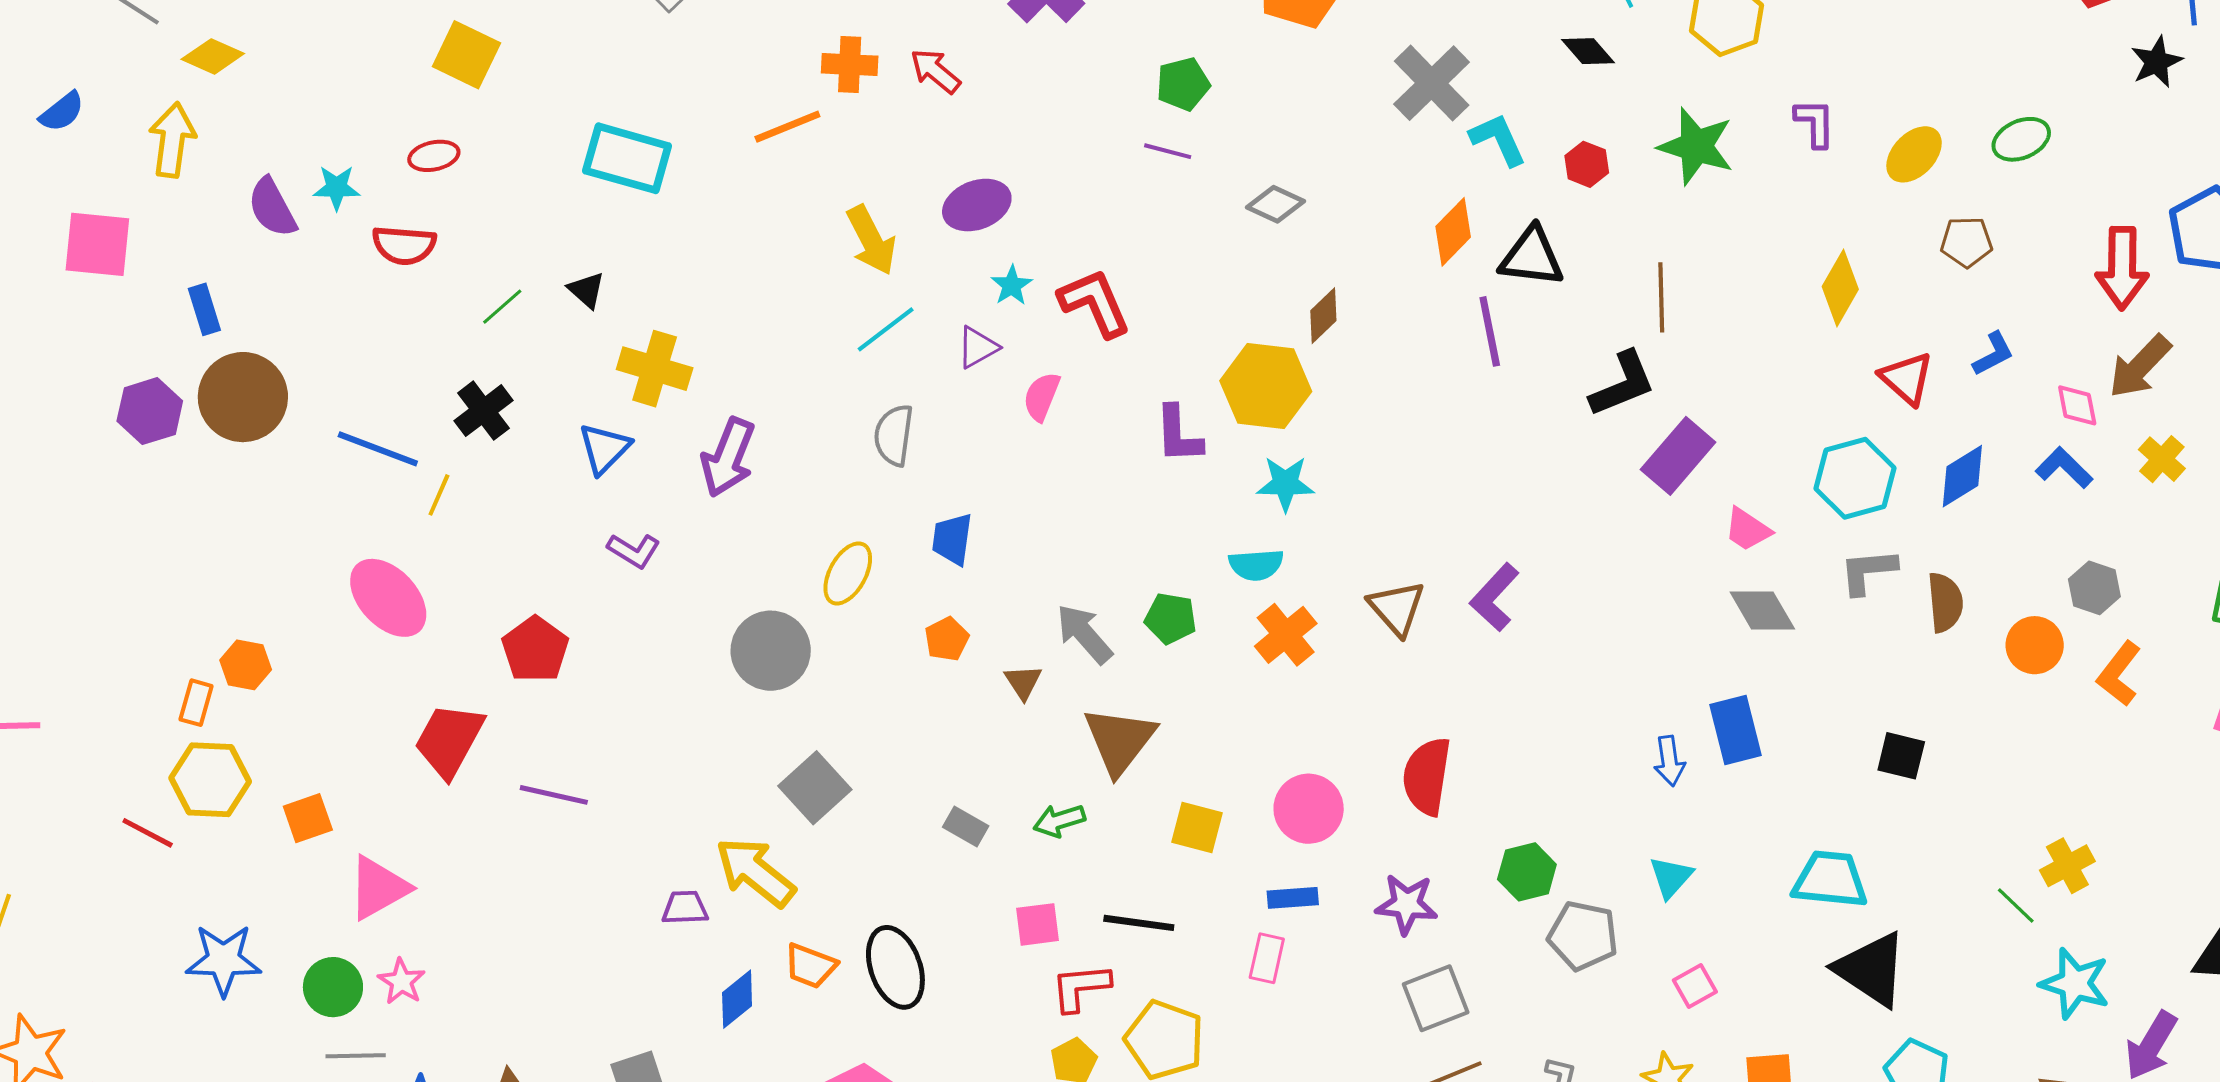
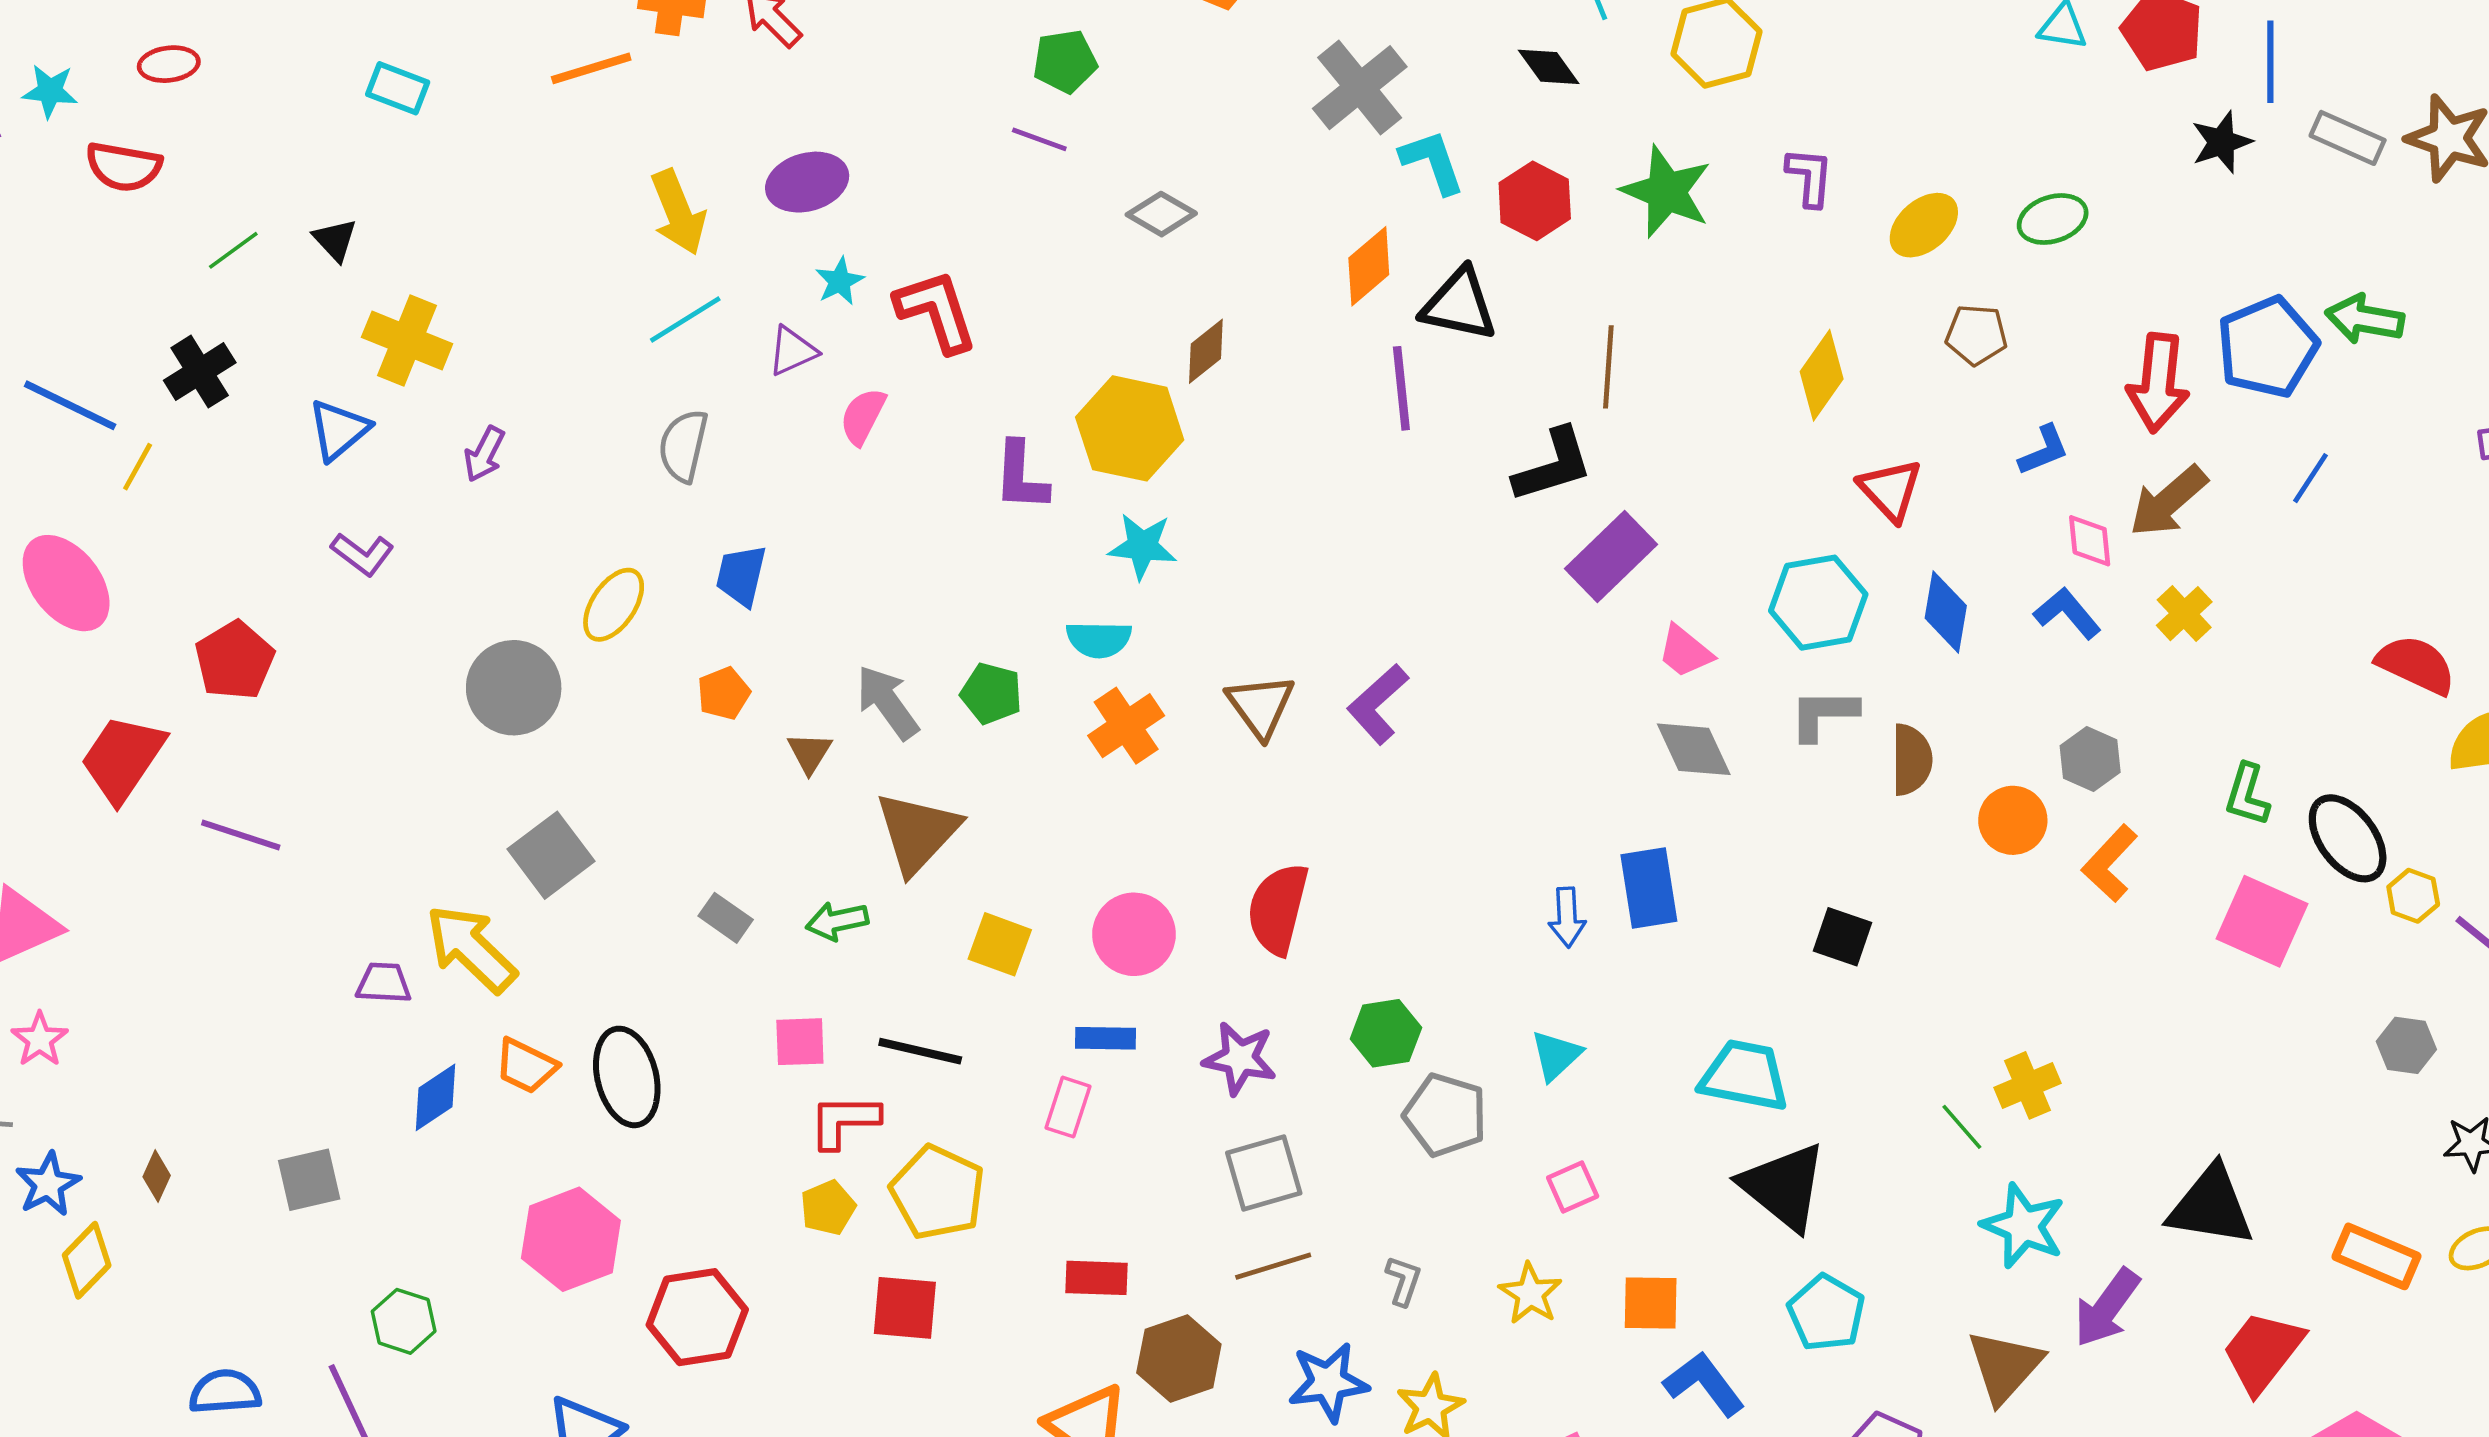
cyan rectangle: (627, 158) -> (398, 88), size x0.6
red hexagon: (1587, 164) -> (1535, 201), size x1.4
blue L-shape: (1993, 354) -> (2044, 450), moved
purple arrow: (728, 457) -> (484, 454), size x0.6
blue diamond: (1962, 476) -> (1946, 612), turned -54

